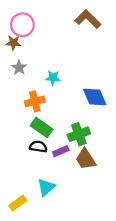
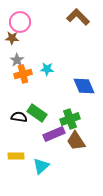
orange cross: (35, 101) -> (23, 74), moved
black semicircle: (38, 147) -> (19, 117), moved
purple rectangle: (61, 151) -> (54, 134), size x1.5
yellow rectangle: (18, 203) -> (16, 156), moved, turned 35

